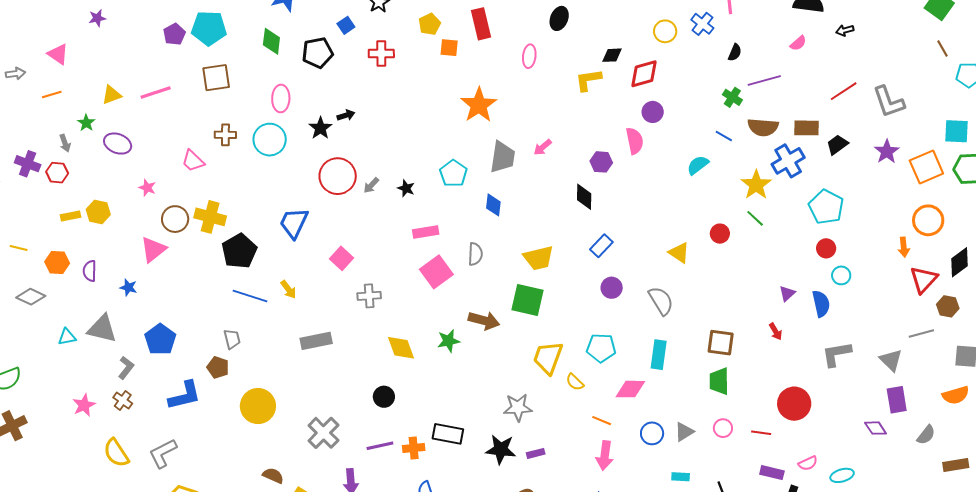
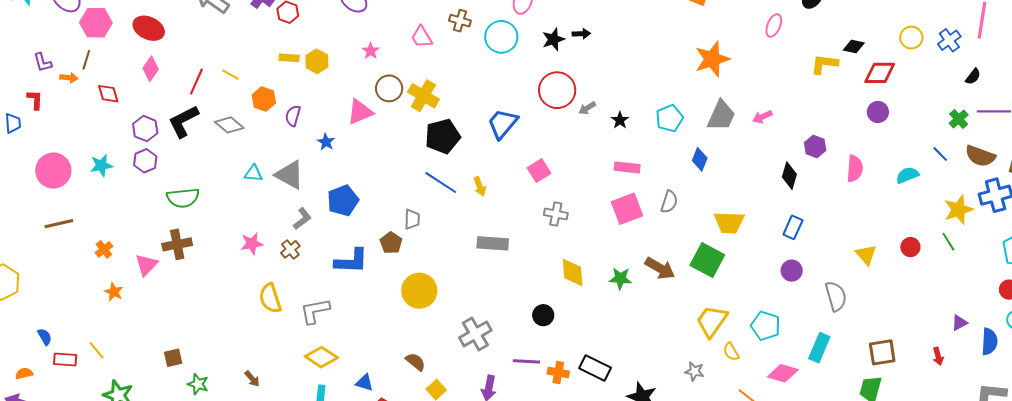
pink semicircle: (635, 141) -> (855, 169), moved
blue rectangle: (601, 246) -> (793, 227), turned -35
brown square: (721, 343) -> (882, 352), turned -32
gray star: (518, 408) -> (694, 371), moved, size x0.7

